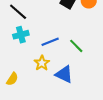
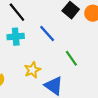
blue line: (50, 42) -> (47, 33), moved, turned 60

